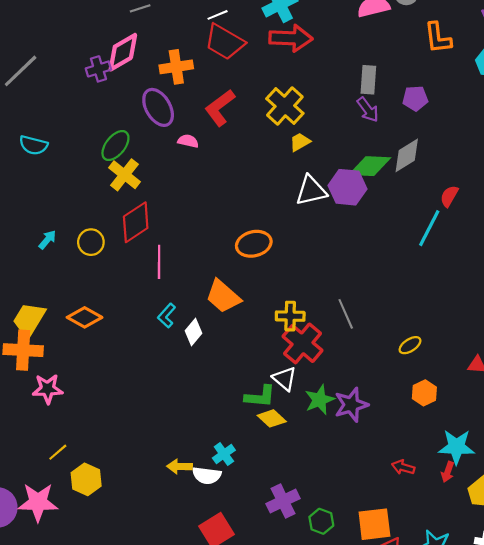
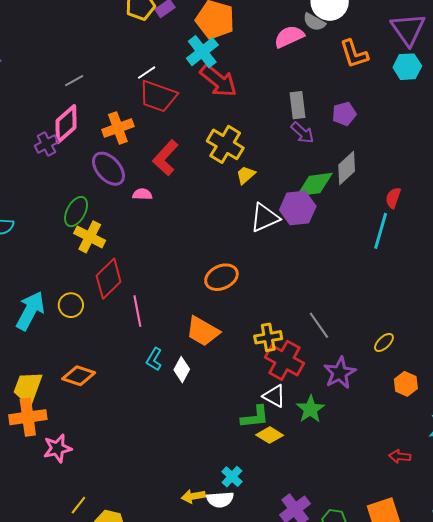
red arrow: (291, 38) -> (218, 81), turned 48
cyan arrow: (47, 240) -> (30, 311), size x2.0
purple star: (351, 405) -> (340, 373), moved

